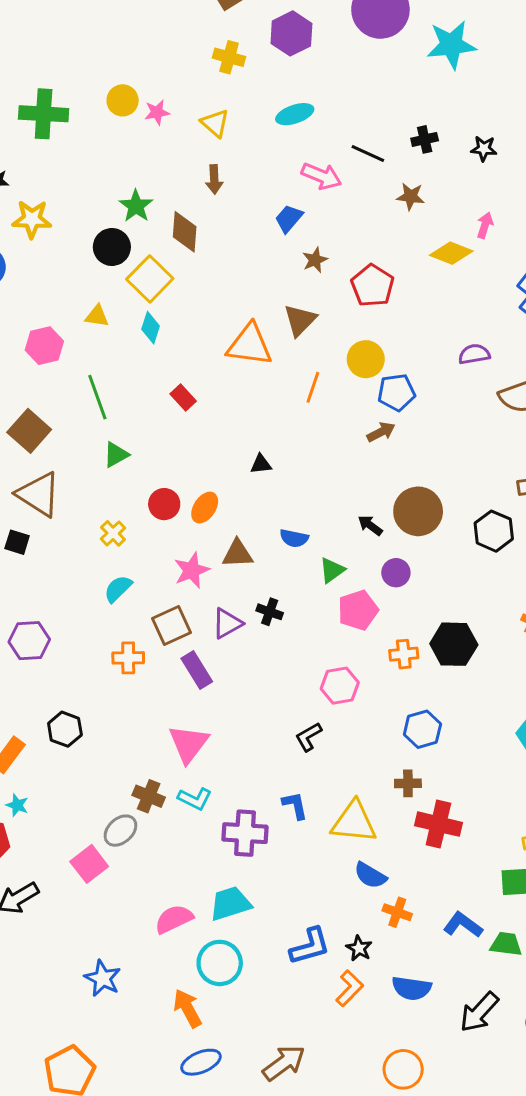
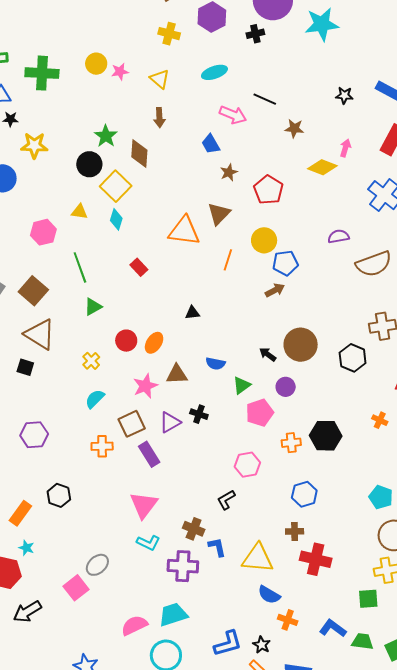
black cross: (425, 139) -> (255, 34), moved
blue trapezoid: (289, 219) -> (211, 144), turned -70
brown cross: (149, 796) -> (194, 529), moved

